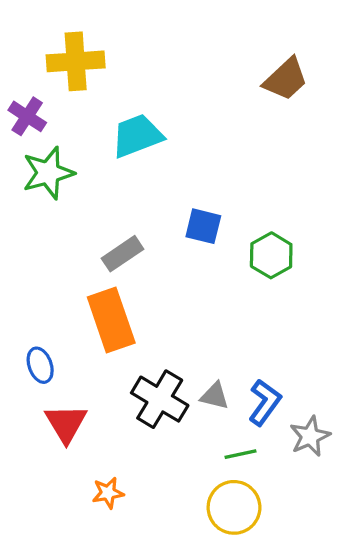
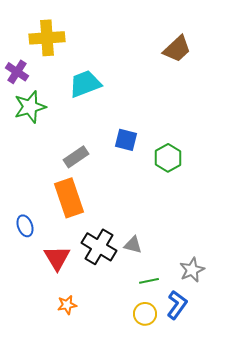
blue L-shape: (265, 402) -> (177, 305), moved
red triangle: (66, 423) -> (57, 258), moved
yellow circle: (234, 507) -> (145, 314), size x0.7

